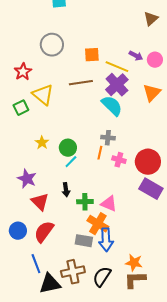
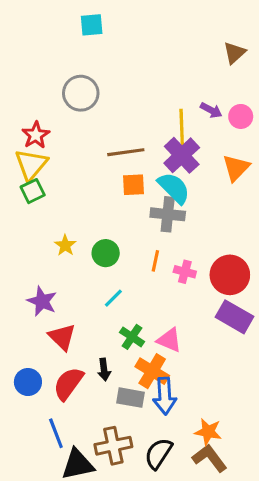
orange square: (92, 55) -> (134, 185), moved
yellow line: (117, 67) -> (182, 127), turned 65
yellow triangle: (43, 95) -> (31, 165), moved, turned 30
gray cross: (108, 138) -> (168, 214), moved, size x1.5
cyan line: (71, 162) -> (113, 298), moved
black arrow: (66, 190) -> (104, 370), moved
green cross: (85, 202) -> (132, 337), turned 35
brown L-shape: (135, 280) -> (210, 458), turned 55

